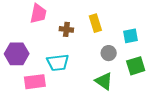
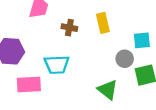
gray circle: (109, 53) -> (125, 59), moved

